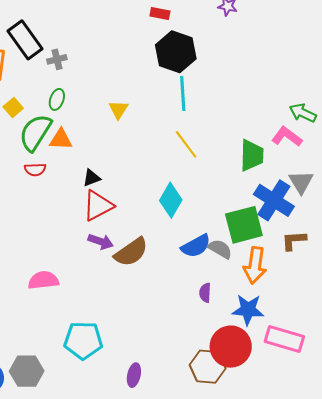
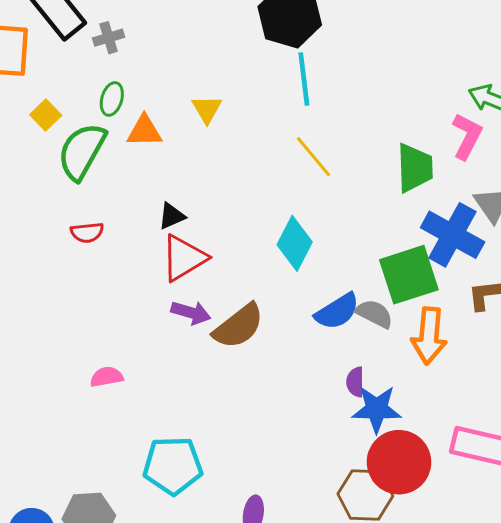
pink L-shape: (287, 137) -> (467, 136), turned 84
orange triangle: (61, 139) -> (144, 131), moved
red semicircle: (35, 170) -> (87, 232), moved
pink semicircle: (43, 280) -> (107, 377), size x0.7
blue star: (248, 310) -> (377, 409), moved

